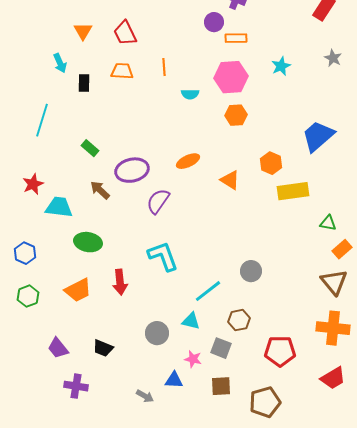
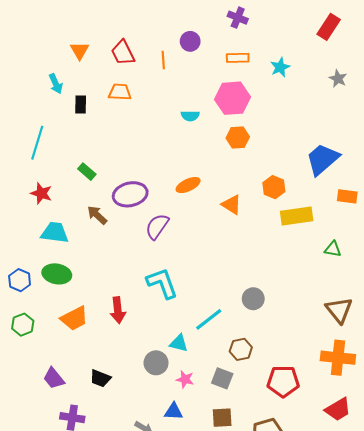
purple circle: (214, 22) -> (190, 41), moved
cyan star: (281, 66) -> (280, 67), moved
orange line: (164, 67) -> (163, 60), moved
red star: (33, 184) -> (41, 193), moved, turned -30
green ellipse: (88, 242) -> (57, 274), moved
orange rectangle: (342, 249) -> (347, 196), moved, turned 48
cyan triangle: (191, 321) -> (179, 343), moved
pink star: (193, 359) -> (185, 379), moved

